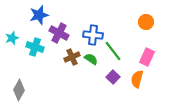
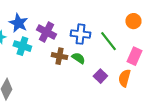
blue star: (39, 15) -> (18, 23), moved, turned -30
green line: (113, 51) -> (108, 41), moved
brown cross: (72, 57) -> (59, 56), turned 35

